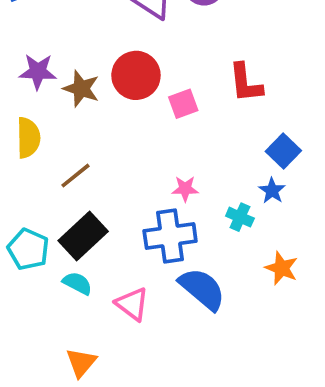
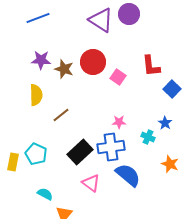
pink square: (183, 104) -> (118, 77), turned -35
blue square: (283, 151) -> (172, 89), moved
black rectangle: (83, 236) -> (80, 152), moved
cyan semicircle: (77, 283) -> (45, 194), moved

